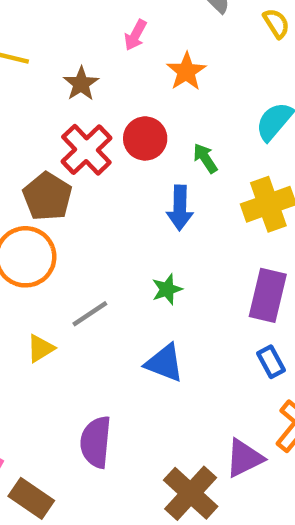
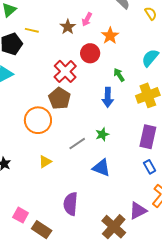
brown star: (81, 84) -> (68, 27), moved
red circle: (145, 138) -> (90, 53), moved
brown pentagon: (47, 196) -> (59, 98), moved
gray line: (90, 314) -> (77, 144), moved

